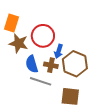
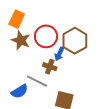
blue semicircle: (32, 64) -> (20, 91), moved, turned -114
brown hexagon: (75, 64) -> (75, 41), moved

